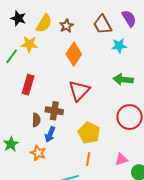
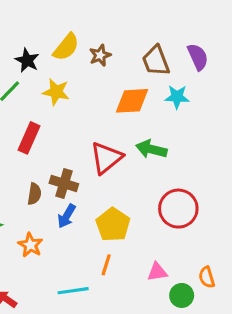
black star: (18, 18) -> (27, 60), moved
yellow star: (29, 44) -> (56, 92), moved
orange diamond: (74, 54) -> (132, 101), moved, turned 45
green arrow: (123, 80) -> (151, 149), moved
blue arrow: (50, 134) -> (67, 216), moved

